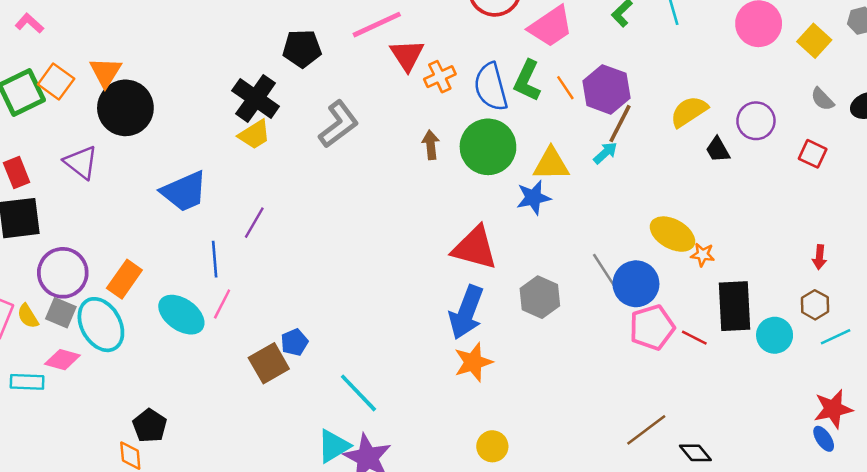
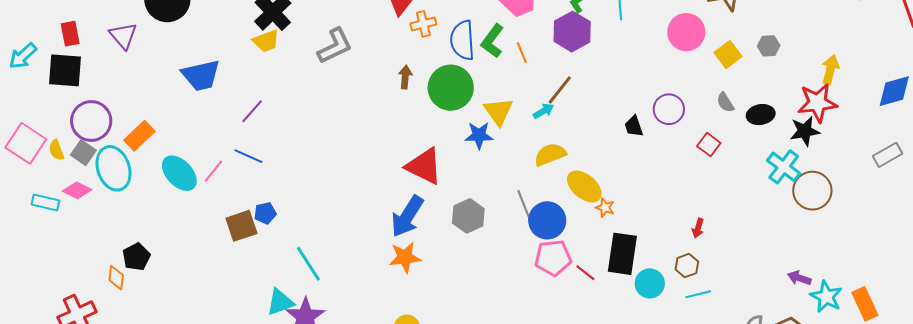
purple hexagon: (607, 89) -> (572, 32), moved
yellow semicircle: (689, 111) -> (550, 154), moved
yellow triangle: (551, 164) -> (498, 111), turned 44
blue line: (215, 259) -> (248, 156), moved, turned -72

